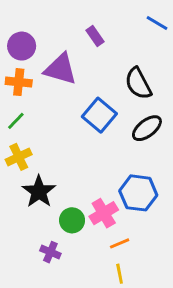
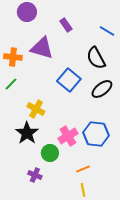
blue line: (157, 23) -> (107, 31), moved
purple circle: (22, 46) -> (27, 12), moved
yellow cross: (19, 157) -> (36, 109), moved, turned -36
pink cross: (104, 213) -> (68, 136), moved

